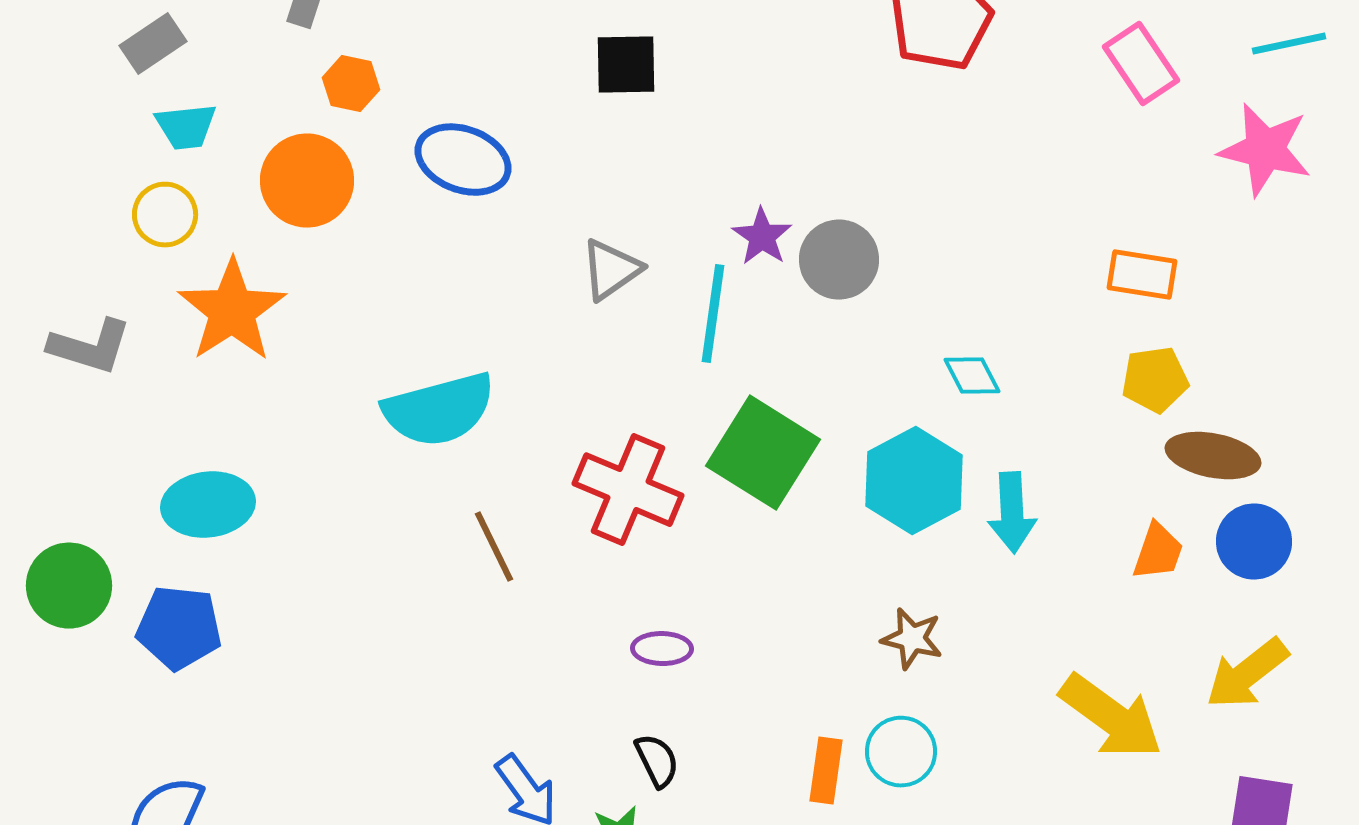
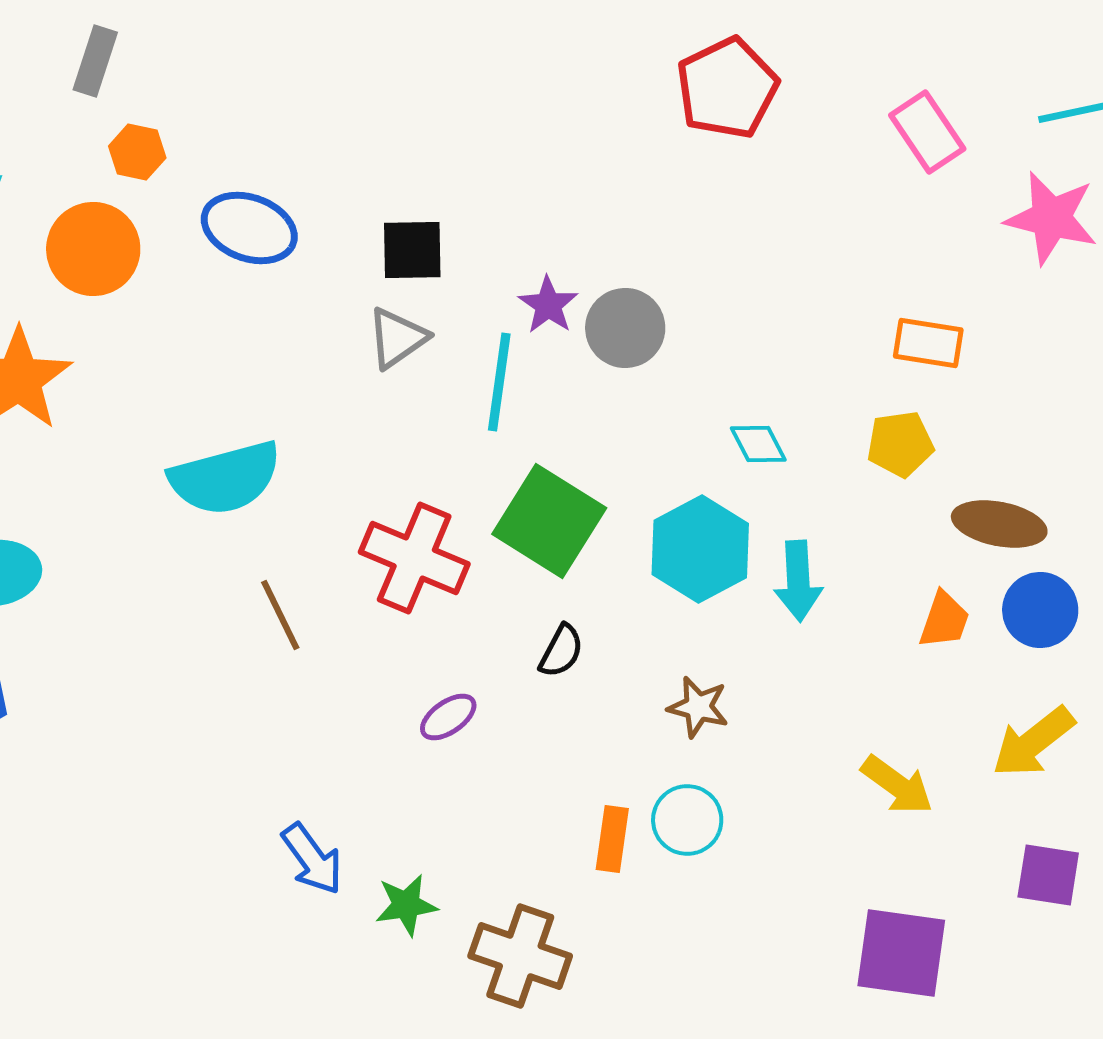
black square: (626, 65) -> (412, 250), moved
yellow pentagon: (1155, 380) -> (900, 444), moved
purple ellipse: (662, 649) -> (448, 717), turned -36
yellow arrow: (1111, 717) -> (897, 785), size x0.7
black semicircle: (657, 761) -> (561, 651), moved, turned 54

